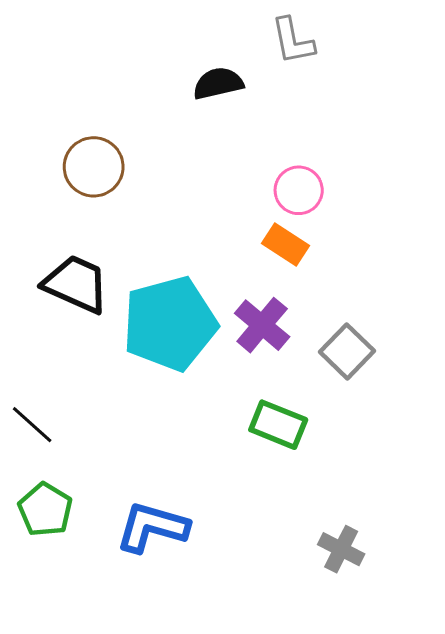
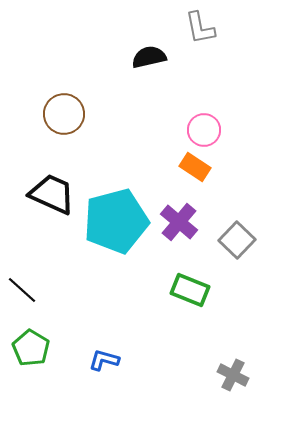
blue L-shape: (152, 527) -> (104, 360), size x0.6

